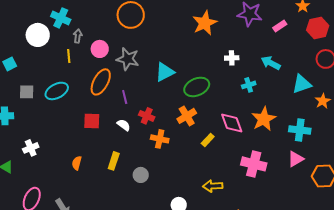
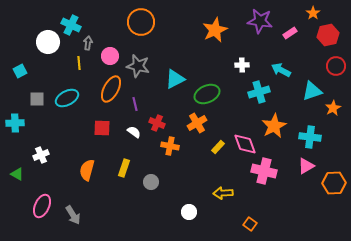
cyan cross: (249, 85) -> (259, 92), size x1.5
pink diamond: (232, 123) -> (245, 144), moved
orange semicircle: (77, 163) -> (87, 170), size x1.5

